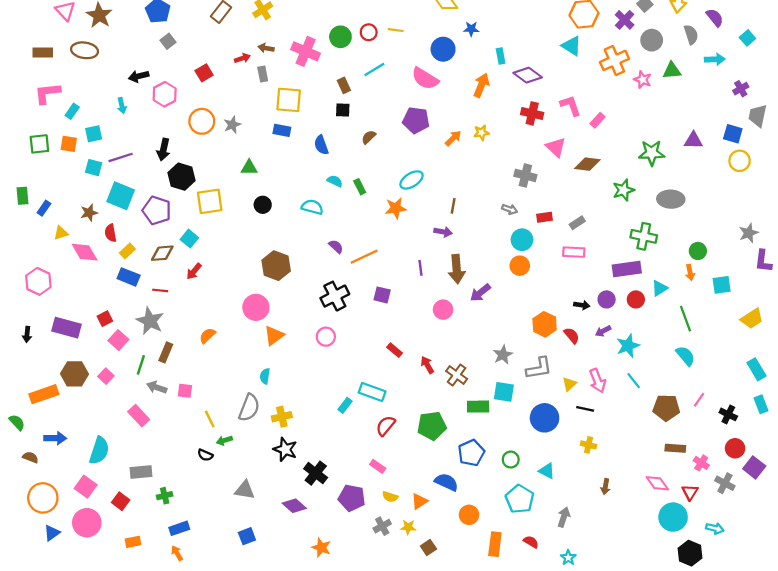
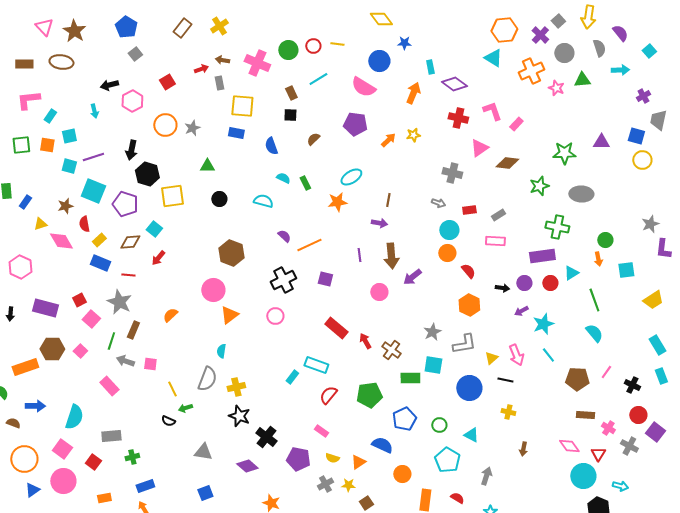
pink triangle: (556, 147) -> (479, 148), turned 42
red semicircle: (572, 336) -> (468, 271), moved
red rectangle: (395, 350) -> (336, 328), size x1.6

